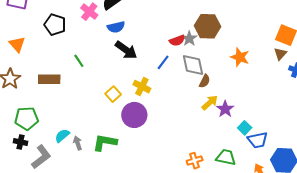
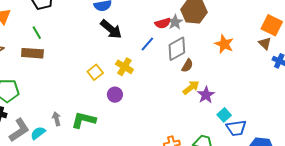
brown triangle: (280, 54) -> (265, 43), turned -32
green line: (79, 61) -> (37, 33), moved
gray diamond: (193, 65) -> (177, 49), turned 70
purple circle: (134, 115) -> (115, 95), size x0.6
cyan semicircle: (62, 136) -> (38, 133), moved

